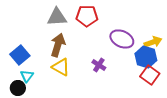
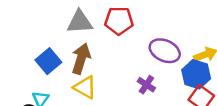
blue square: (20, 55) -> (48, 61), moved
purple cross: (99, 65) -> (146, 85), moved

